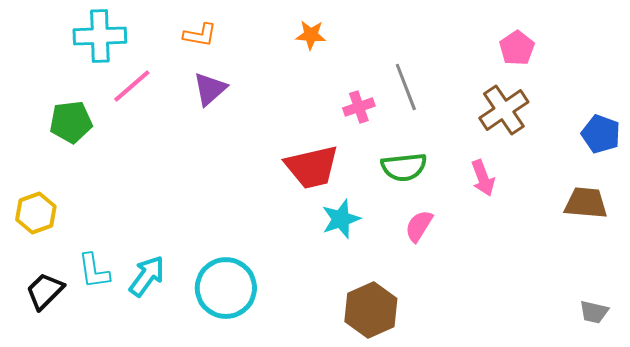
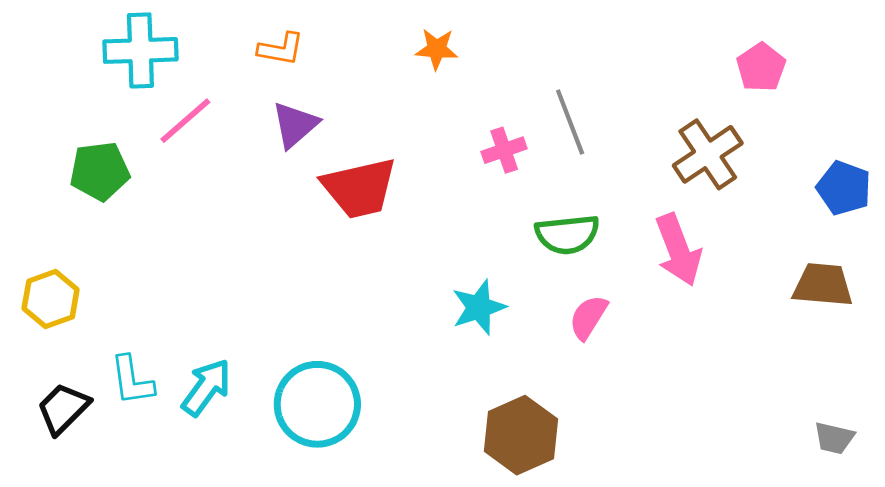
pink pentagon: (517, 48) -> (761, 67), moved
red trapezoid: (312, 167) -> (359, 188), moved
pink arrow: (483, 178) -> (678, 250), size x1.4

